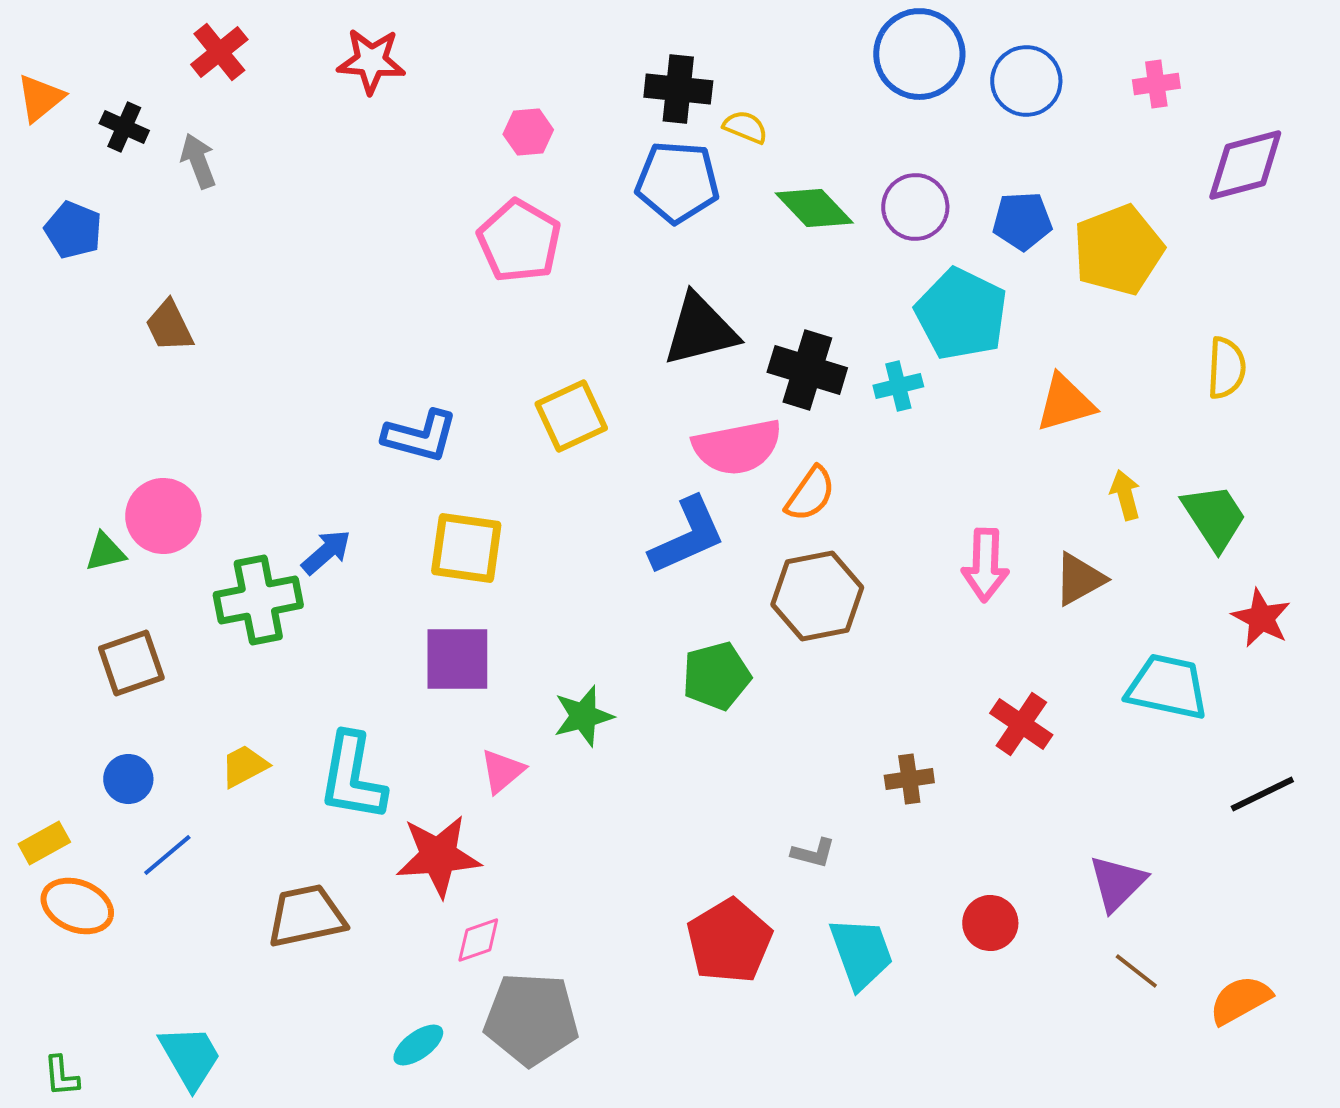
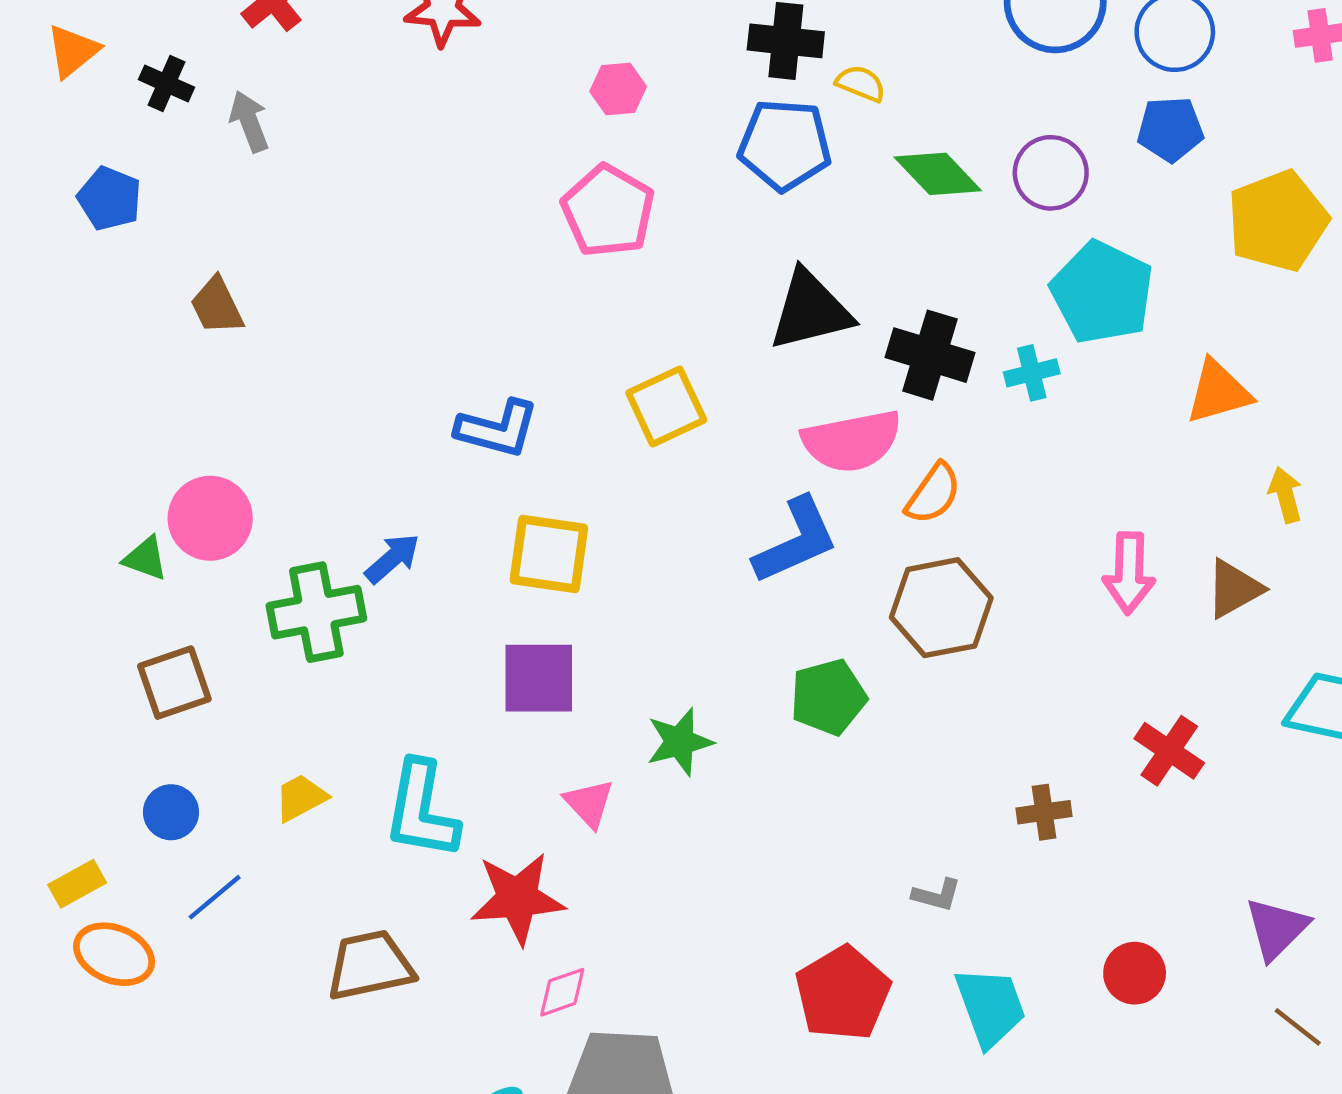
blue pentagon: (1022, 221) -> (1170, 129), moved
green triangle: (105, 552) -> (145, 558), turned 33
pink triangle: (502, 771) -> (589, 803), turned -33

